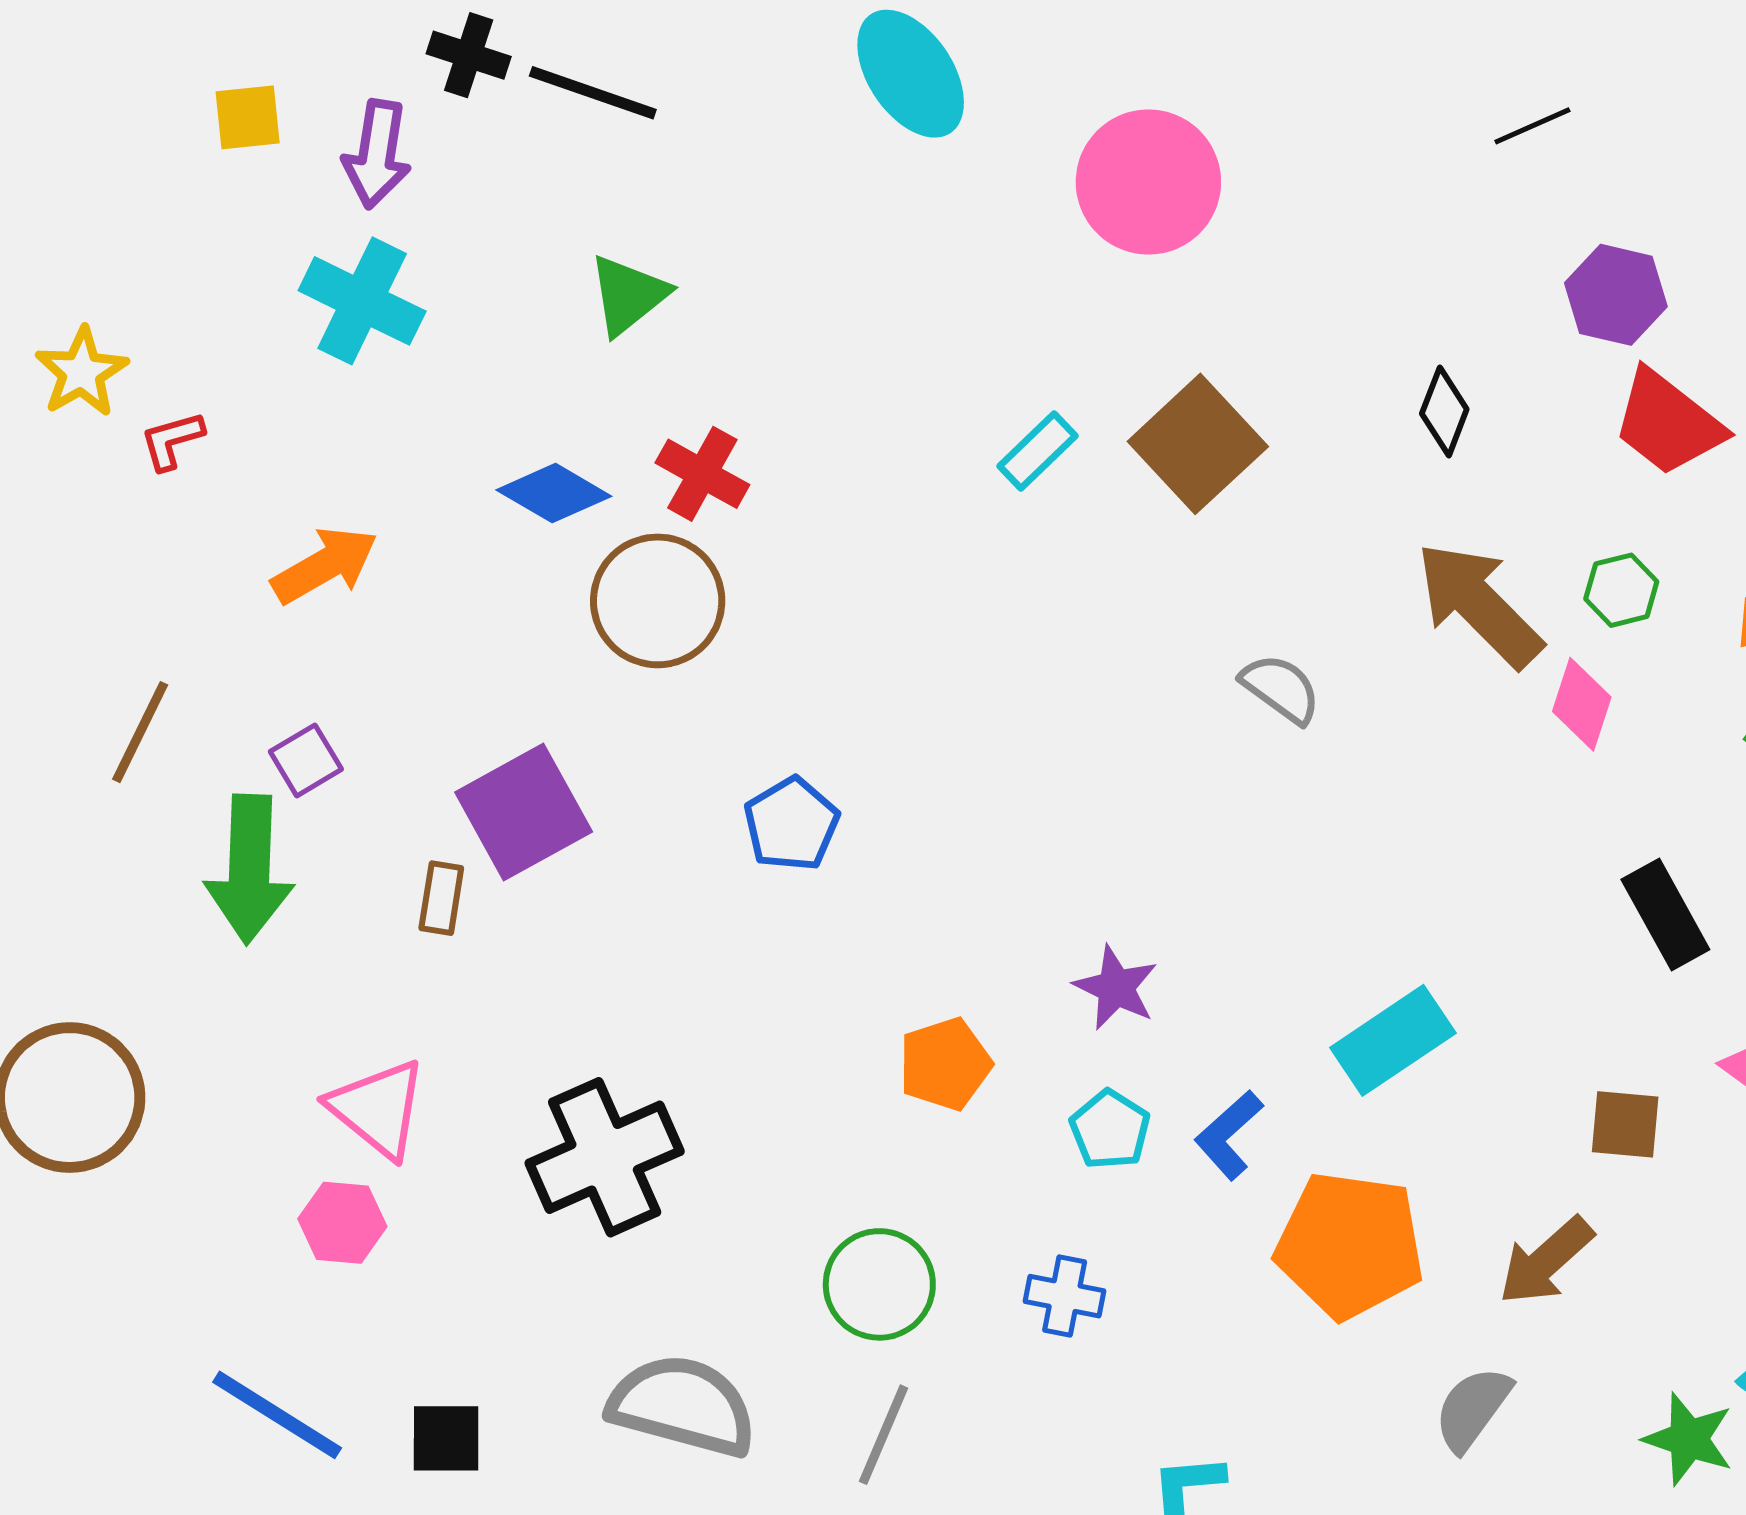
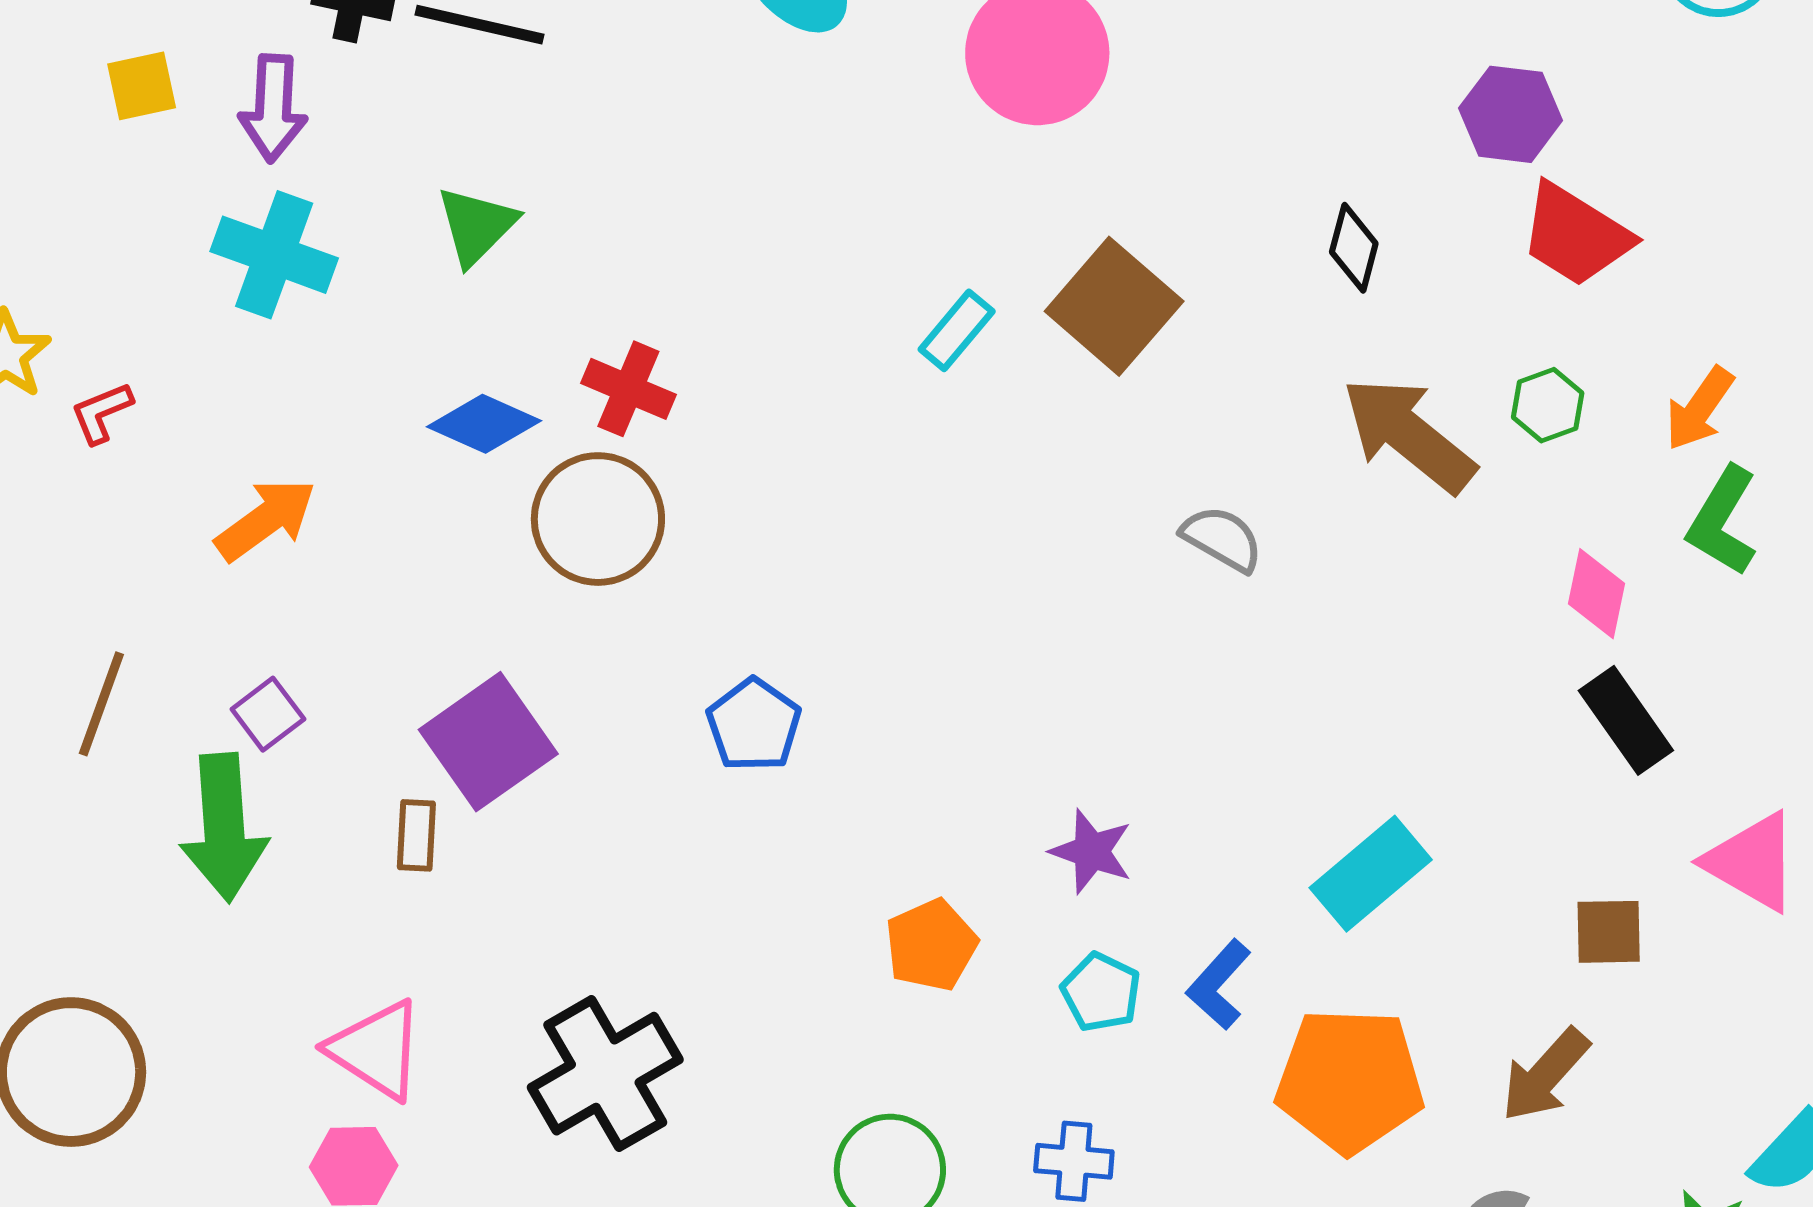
green triangle: (628, 295) -> (476, 226), moved
pink diamond: (1582, 704) -> (1597, 594), moved

